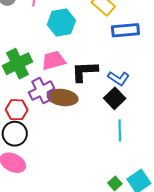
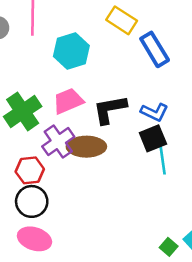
blue rectangle: (125, 30) -> (155, 49), turned 72
black square: (115, 98) -> (153, 138), turned 30
cyan line: (120, 130) -> (163, 160), moved

